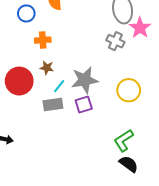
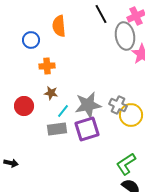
gray cross: (115, 41) -> (118, 105), moved
red circle: (19, 81) -> (24, 106), size x0.7
purple square: (84, 105) -> (87, 129), size x1.4

